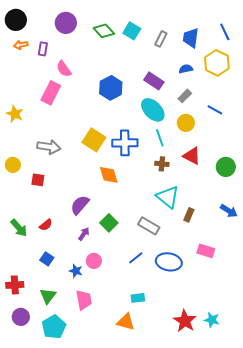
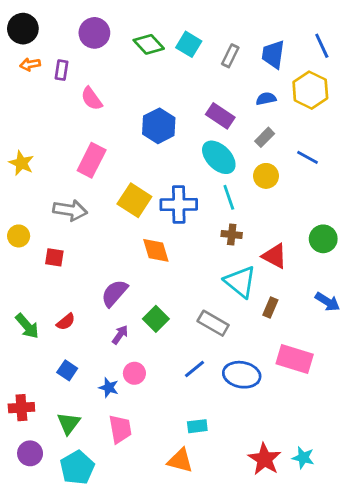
pink rectangle: (51, 93) -> (92, 160), moved
red triangle: (192, 156) -> (275, 256), moved
pink rectangle: (206, 251) -> (295, 359), size x1.4

